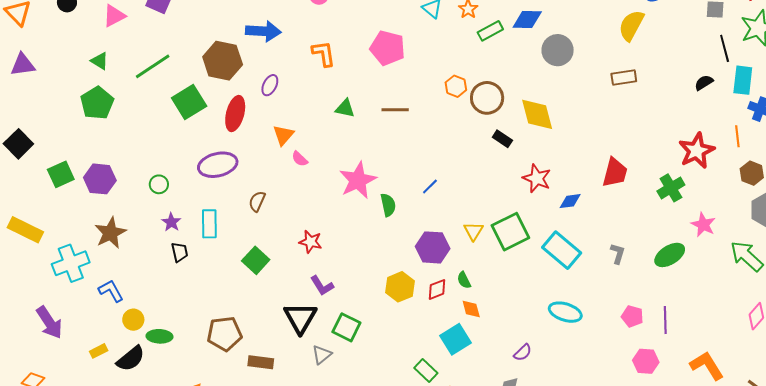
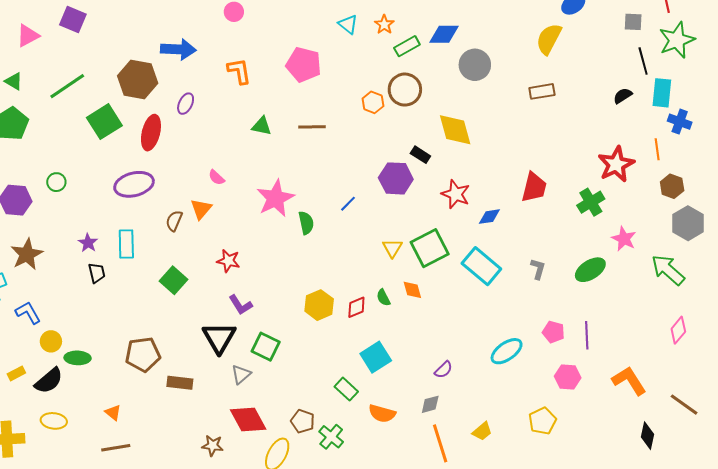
brown circle: (487, 98) -> (405, 90), moved
orange triangle: (283, 135) -> (201, 209), moved
green circle: (159, 184) -> (56, 182), moved
purple hexagon: (433, 247) -> (396, 178), moved
orange diamond: (471, 309) -> (412, 290), moved
cyan ellipse: (565, 312) -> (507, 351), moved, turned -52

